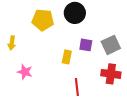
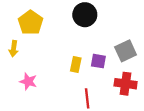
yellow pentagon: (43, 20) -> (31, 23), moved, turned 30
purple square: (86, 45) -> (98, 61), moved

